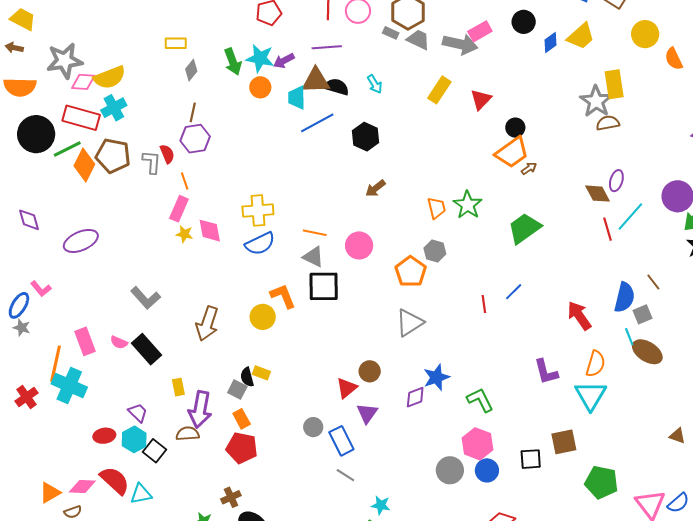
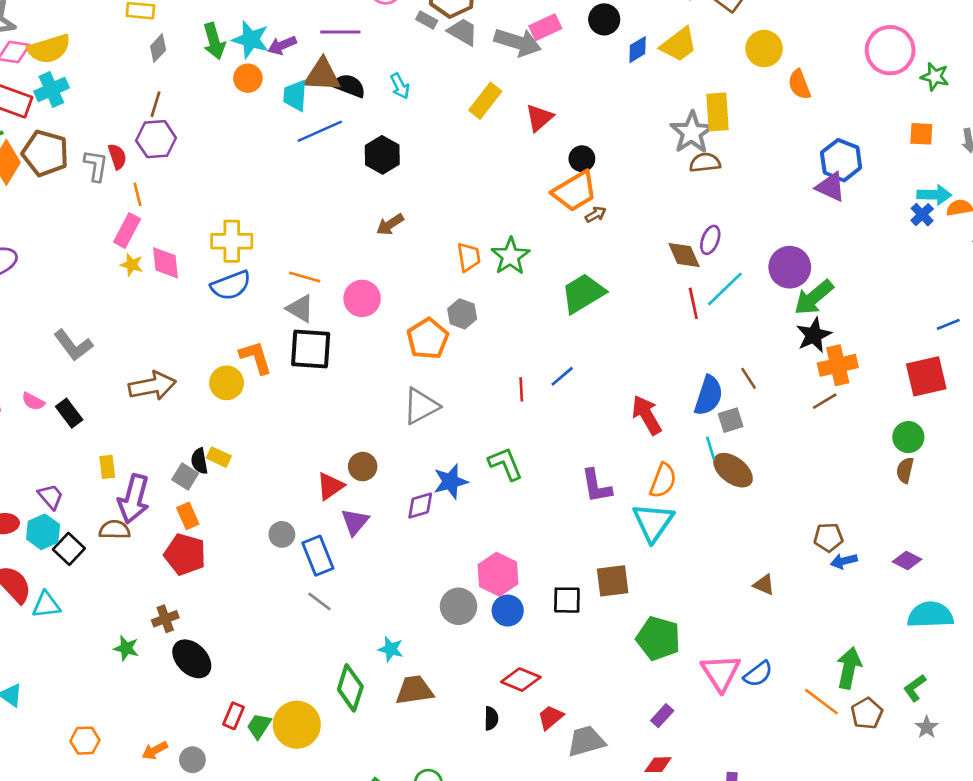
brown arrow: (207, 324) -> (152, 386), turned -124
black rectangle: (147, 349) -> (69, 413), size x0.7
green L-shape: (480, 400) -> (505, 464), moved
cyan star: (381, 505) -> (391, 649), moved

